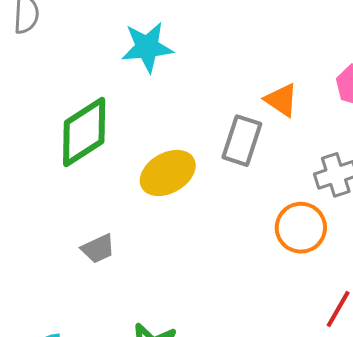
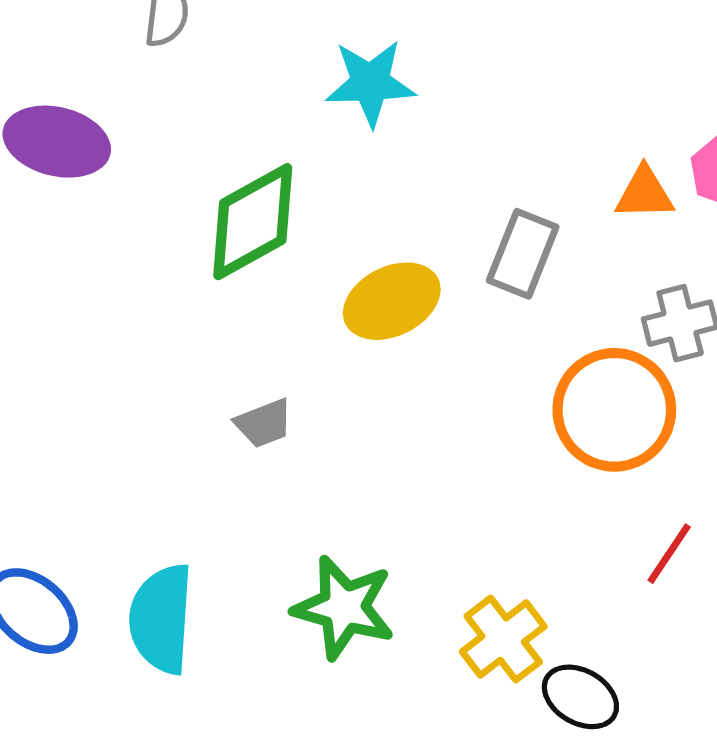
orange triangle: (281, 100) -> (645, 193), moved, turned -39
orange circle: (301, 228) -> (614, 410), size x1.4

